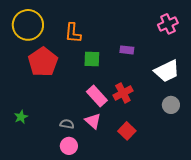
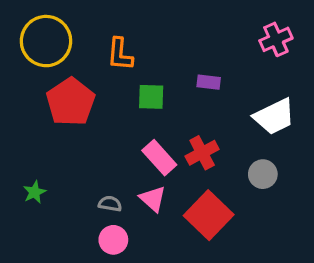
gray circle: (171, 105) -> (263, 174), moved
red square: (127, 131) -> (209, 215), size x1.6

